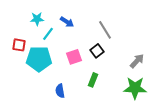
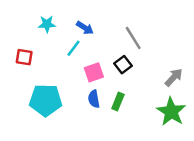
cyan line: (48, 34) -> (74, 48), moved
cyan pentagon: (39, 59) -> (46, 100), moved
green star: (135, 88) -> (171, 112), turned 30
blue semicircle: (60, 91) -> (94, 99), moved

